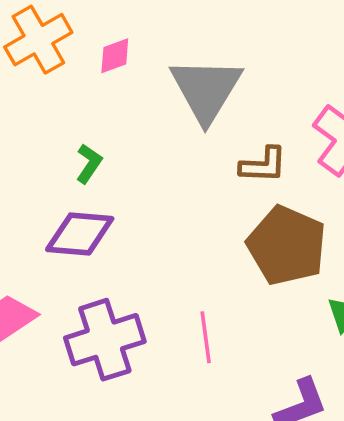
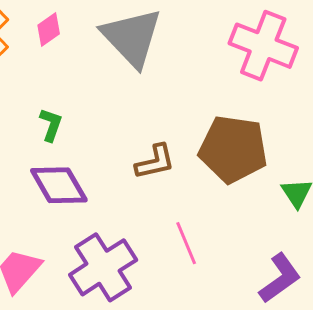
brown L-shape: (263, 165) -> (155, 162), moved
purple diamond: (80, 234) -> (59, 185), turned 70

